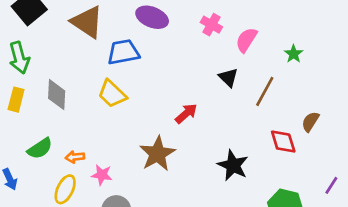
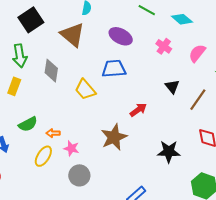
pink semicircle: (246, 40) -> (197, 53), moved
blue trapezoid: (123, 52) -> (114, 69), moved
gray diamond: (57, 95) -> (51, 71), moved
black star: (233, 165) -> (169, 152), turned -30

